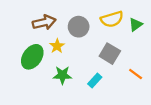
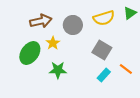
green triangle: (136, 25) -> (130, 13), moved
cyan rectangle: (95, 80) -> (104, 75), moved

